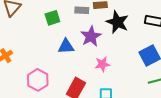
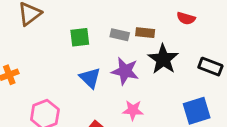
purple star: (91, 36) -> (125, 71), turned 30
blue triangle: (66, 46) -> (90, 78), turned 36

